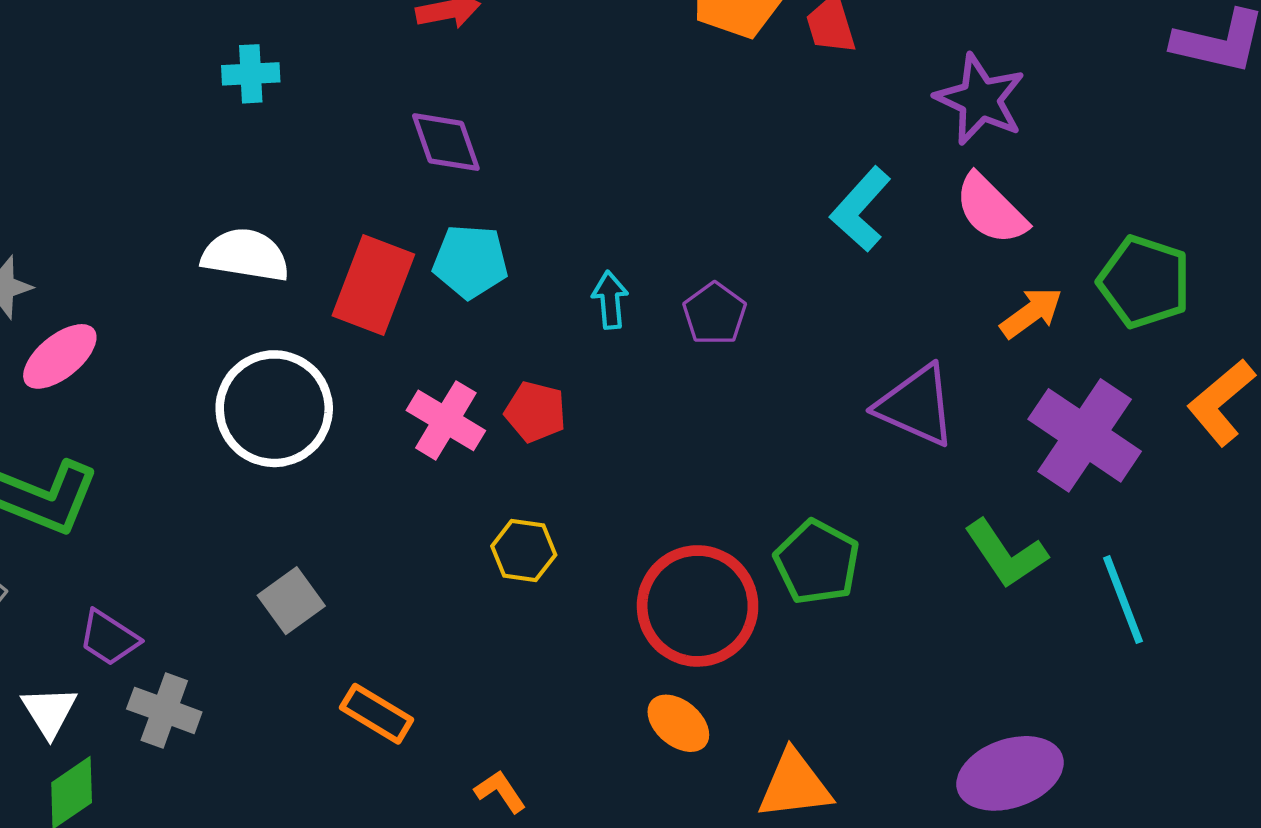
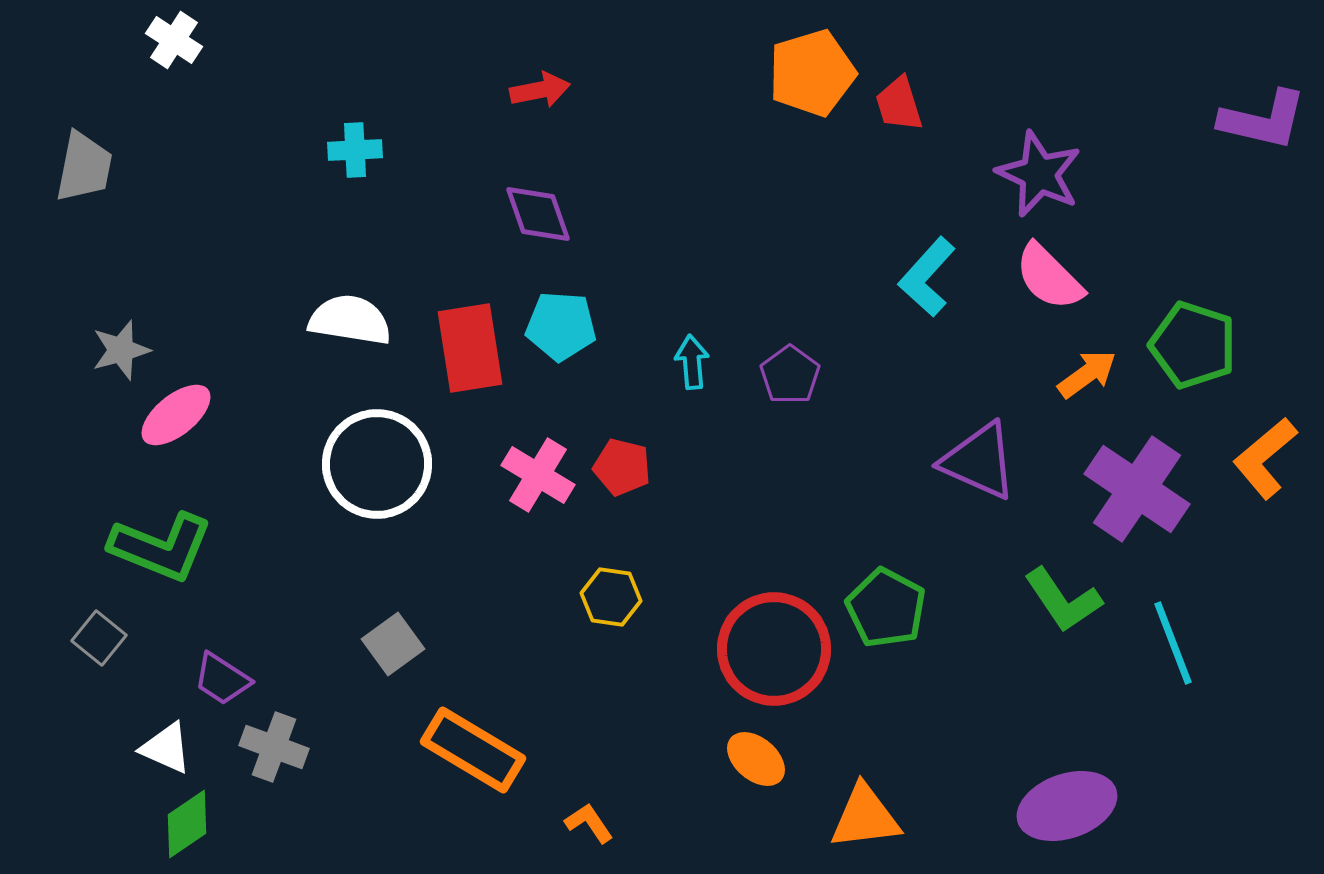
red rectangle: (373, 285) -> (470, 348), turned -30
white triangle: (49, 712) -> (166, 748), turned -34
orange rectangle: (377, 714) -> (473, 750), size x1.5

